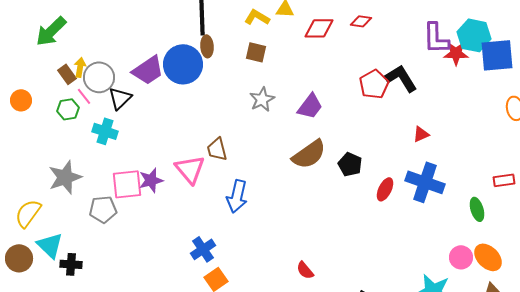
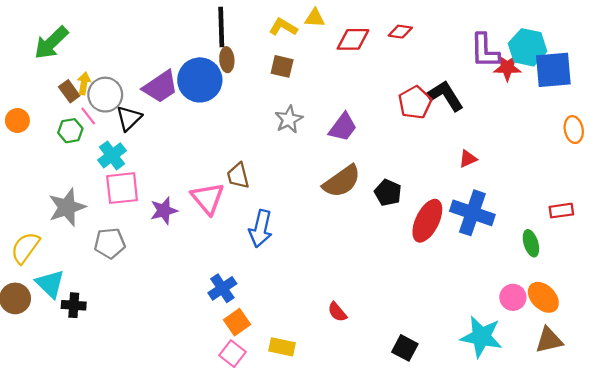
cyan cross: (105, 131) -> (112, 155), turned 35
pink square: (127, 184) -> (122, 188), moved
red ellipse: (385, 189) -> (427, 221), size x1.6

